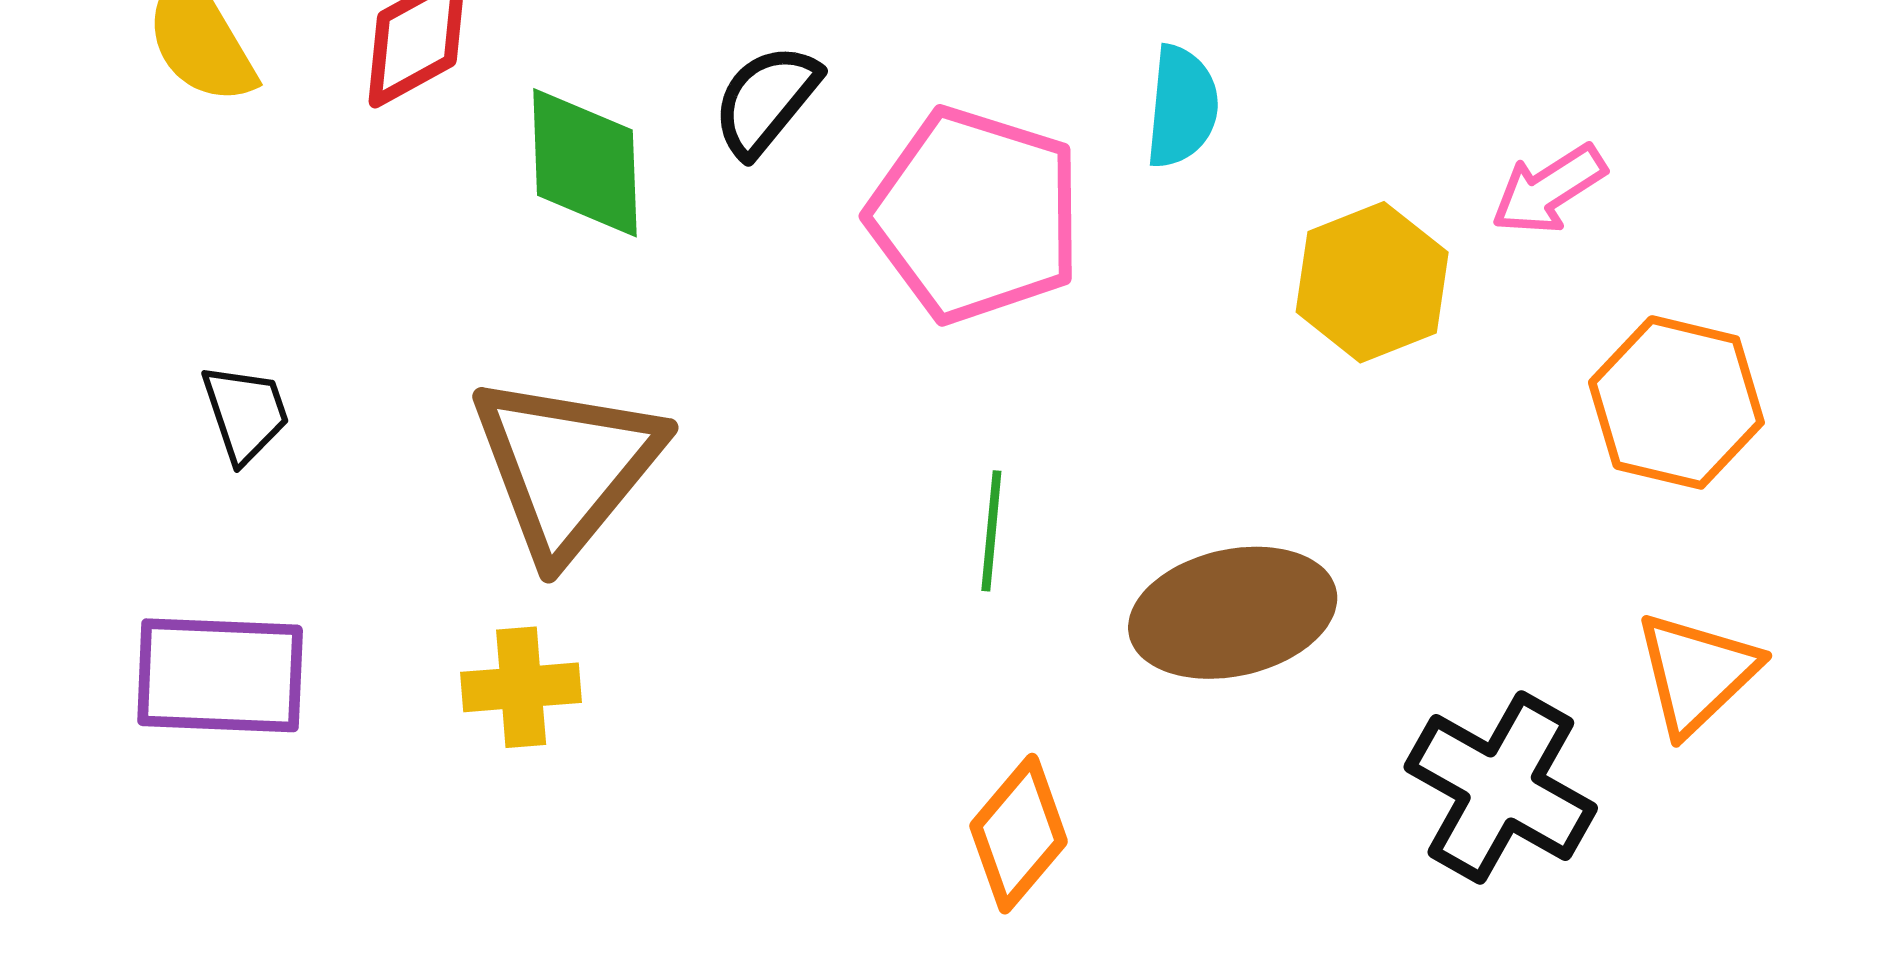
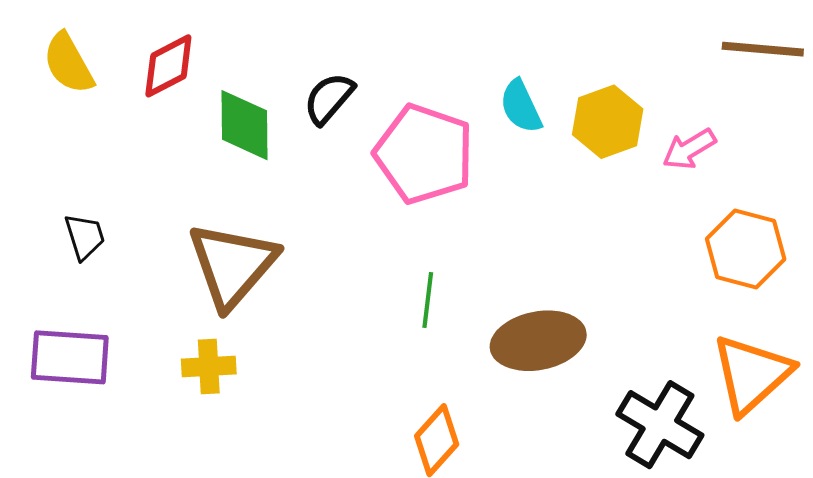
cyan semicircle: (1182, 107) -> (521, 106), turned 148
yellow hexagon: (1372, 282) -> (608, 122), moved
orange triangle: (1697, 673) -> (752, 374), size x1.4

